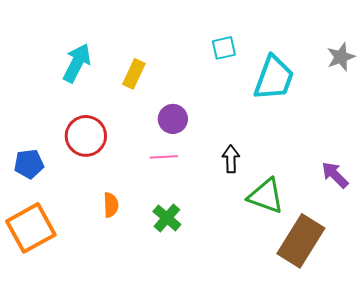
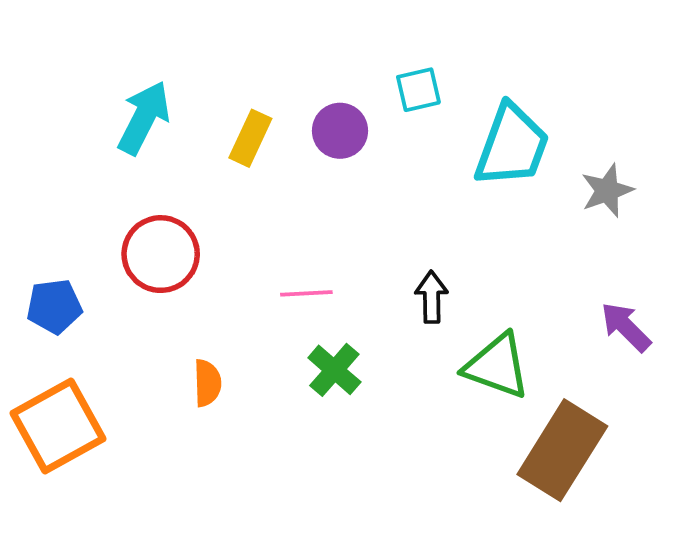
gray star: (341, 57) -> (607, 191), moved
purple circle: (173, 119) -> (340, 131), moved
green cross: (167, 218) -> (334, 370), moved

